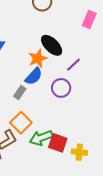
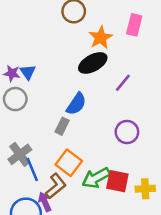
black ellipse: (52, 45) -> (93, 63), turned -65
orange star: (38, 59) -> (101, 38), moved
purple circle: (61, 88) -> (127, 132), moved

